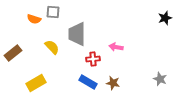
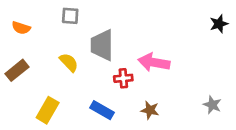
orange semicircle: (34, 19) -> (21, 28), moved
pink arrow: (116, 47) -> (154, 62), size x1.6
blue rectangle: (88, 82) -> (102, 110), moved
yellow rectangle: (36, 83) -> (48, 110), turned -30

